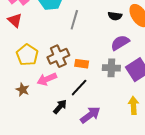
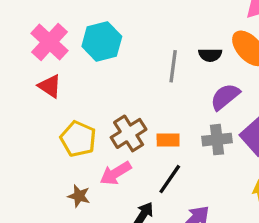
gray line: (74, 20) -> (173, 66), moved

